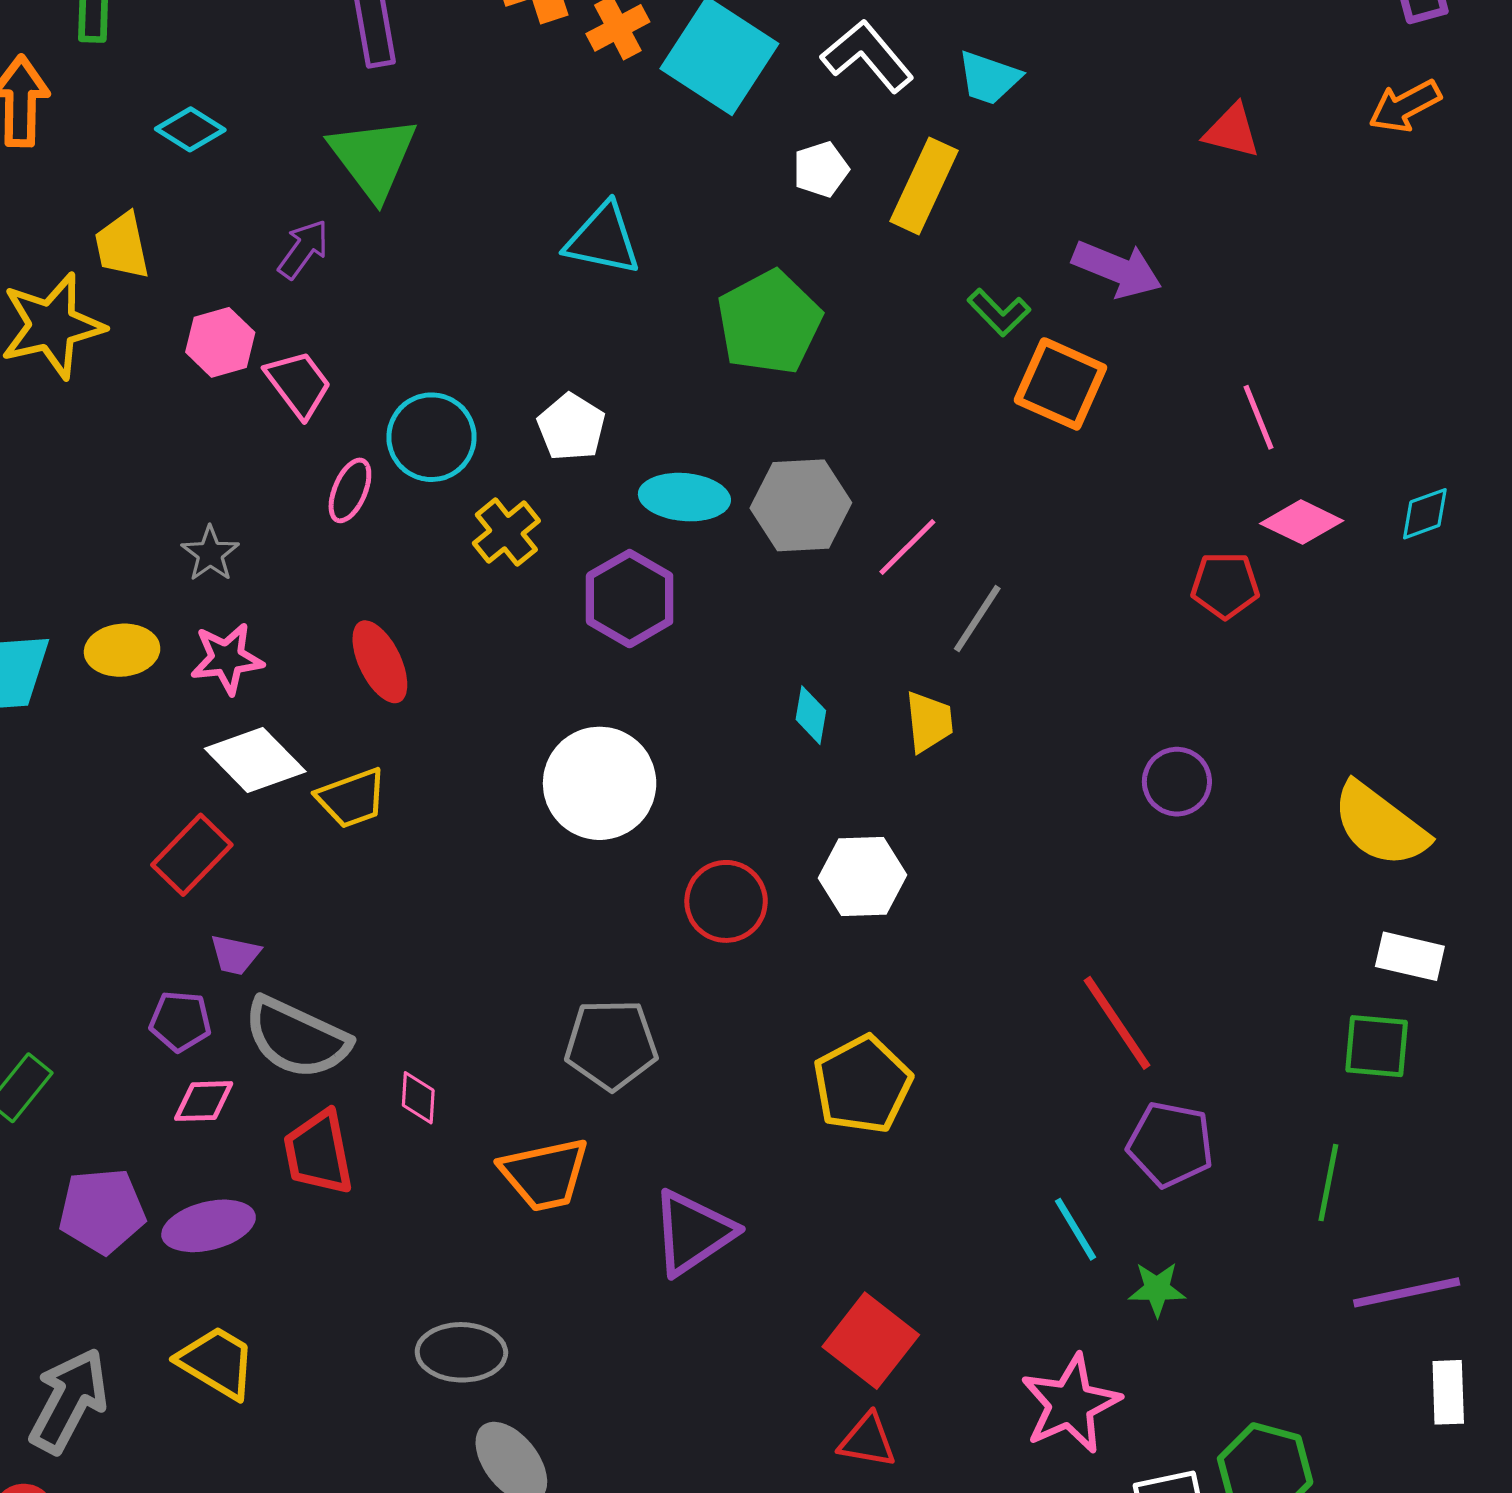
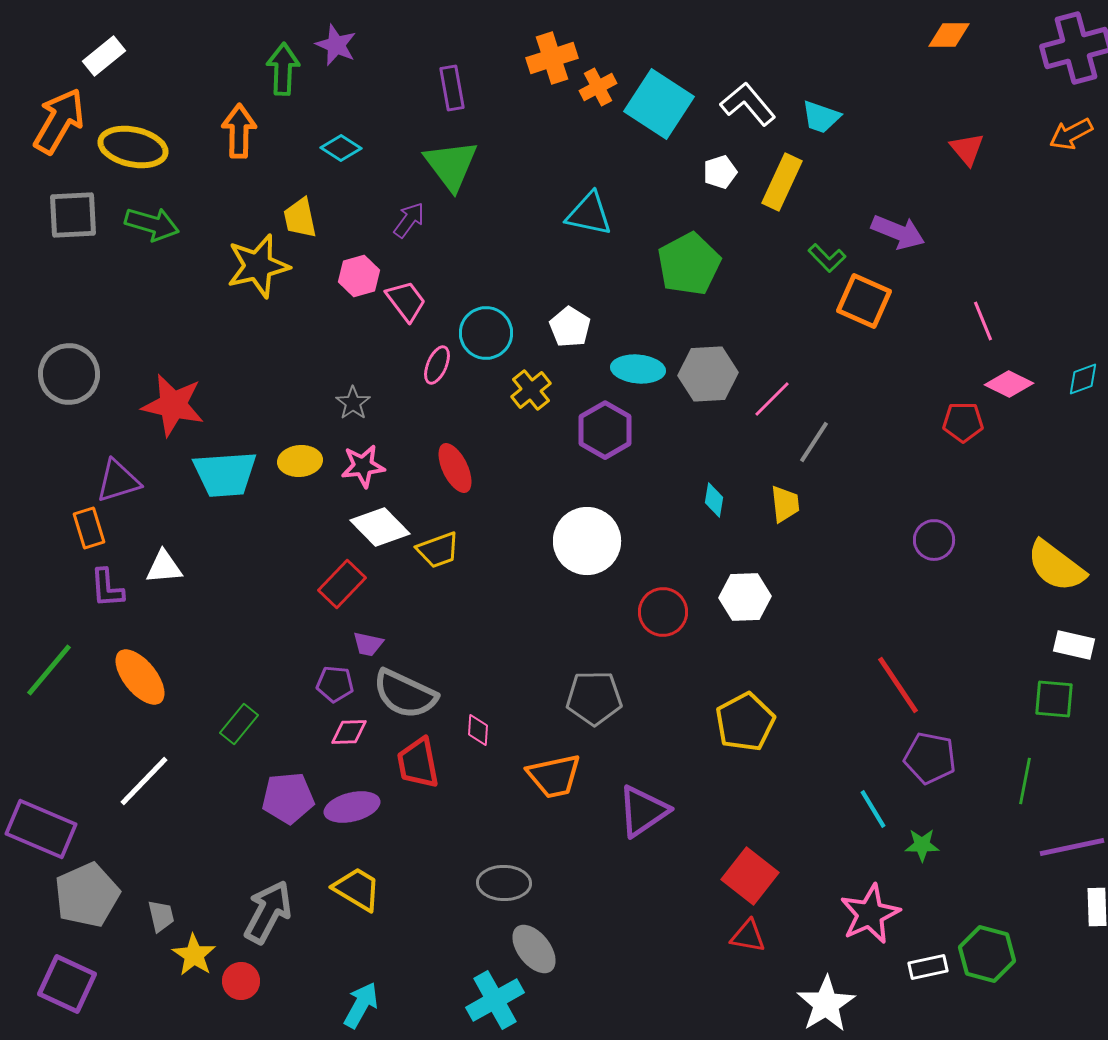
red triangle: (1232, 131) -> (967, 149), turned 36

